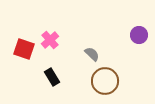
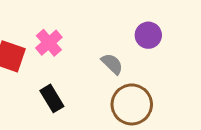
purple circle: (139, 35) -> (148, 35), moved

